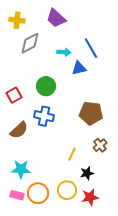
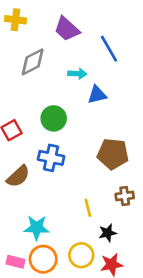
yellow cross: (17, 20) -> (16, 20), moved
blue line: (91, 48) -> (109, 49), moved
brown cross: (100, 145) -> (125, 196), turned 32
yellow line: (72, 154) -> (88, 208), turned -40
cyan star: (21, 169) -> (37, 228), moved

